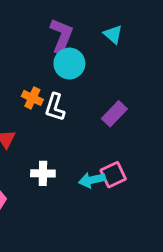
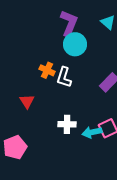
white cross: (43, 173) -> (67, 124), moved

